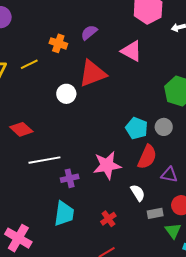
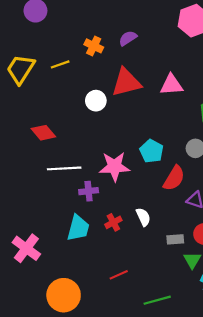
pink triangle: (131, 51) -> (171, 85), moved, turned -40
cyan pentagon: (137, 128) -> (151, 151), moved
pink star: (107, 165) -> (114, 167), moved
white semicircle: (138, 193) -> (143, 217), moved
red cross: (108, 219) -> (113, 222), moved

